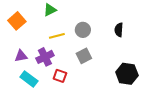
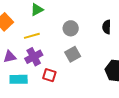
yellow line: (57, 36) -> (32, 36), moved
cyan rectangle: (29, 79) -> (19, 79), turned -36

